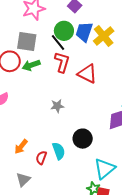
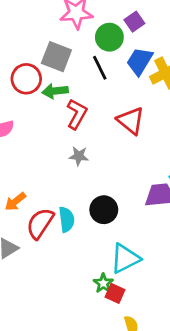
green circle: (64, 31) -> (109, 37), moved
red L-shape: (62, 62) -> (77, 114), moved
red semicircle: (41, 158) -> (40, 223), size x1.6

